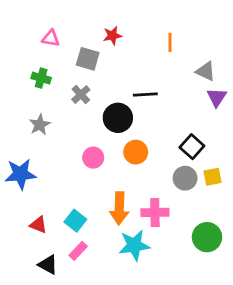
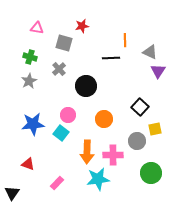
orange line: (170, 42) -> (125, 40), moved
black line: (145, 95) -> (111, 58), moved
gray star: (40, 125) -> (29, 81), moved
orange circle: (136, 152) -> (104, 119), moved
blue star: (21, 174) -> (33, 124), moved
gray circle: (185, 178) -> (137, 141), moved
cyan square: (75, 221) -> (61, 133), moved
black triangle: (48, 265) -> (12, 193), moved, turned 35

